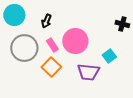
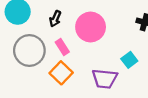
pink circle: (75, 41) -> (91, 27), moved

